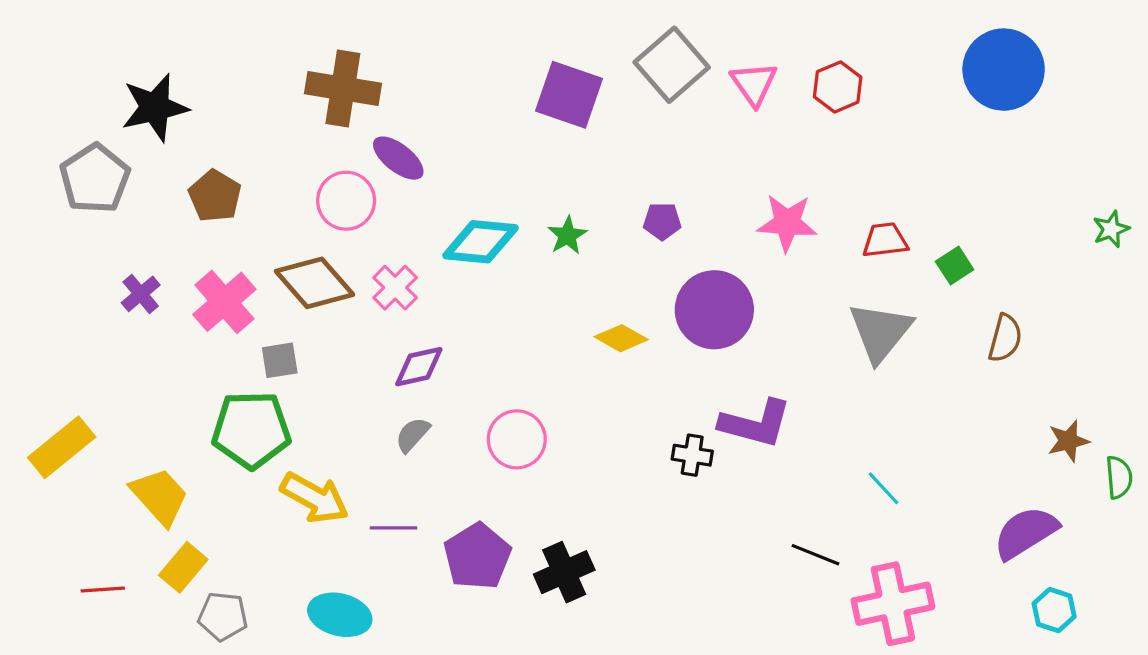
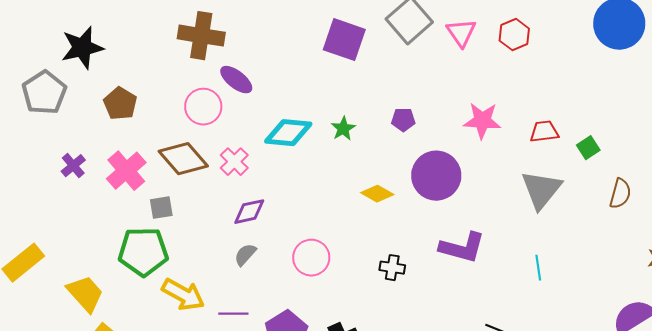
black cross: (692, 455) -> (392, 268), moved
cyan line: (883, 488) -> (538, 268), moved, turned 35

